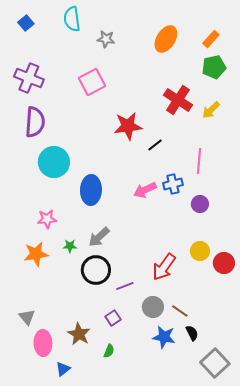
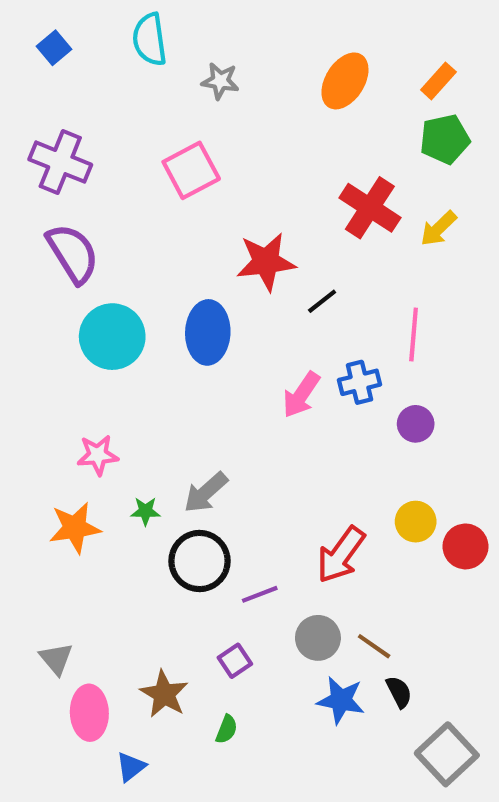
purple semicircle: (35, 122) -> (73, 253), turned -36
blue ellipse: (91, 190) -> (208, 332), moved
pink arrow: (145, 190) -> (301, 395), turned -30

